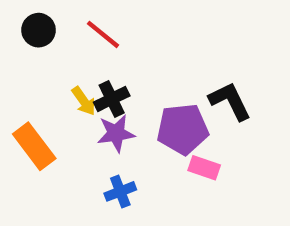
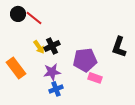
red line: (103, 34) -> (34, 18), moved
black L-shape: (230, 101) -> (119, 47), moved, turned -135
purple star: (116, 133) -> (52, 72), moved

